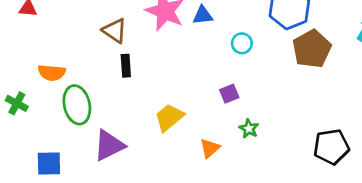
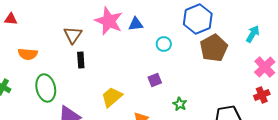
brown triangle: (115, 31) -> (73, 35), turned 30
orange semicircle: (52, 73) -> (28, 54), moved
green star: (249, 129) -> (180, 104), moved

